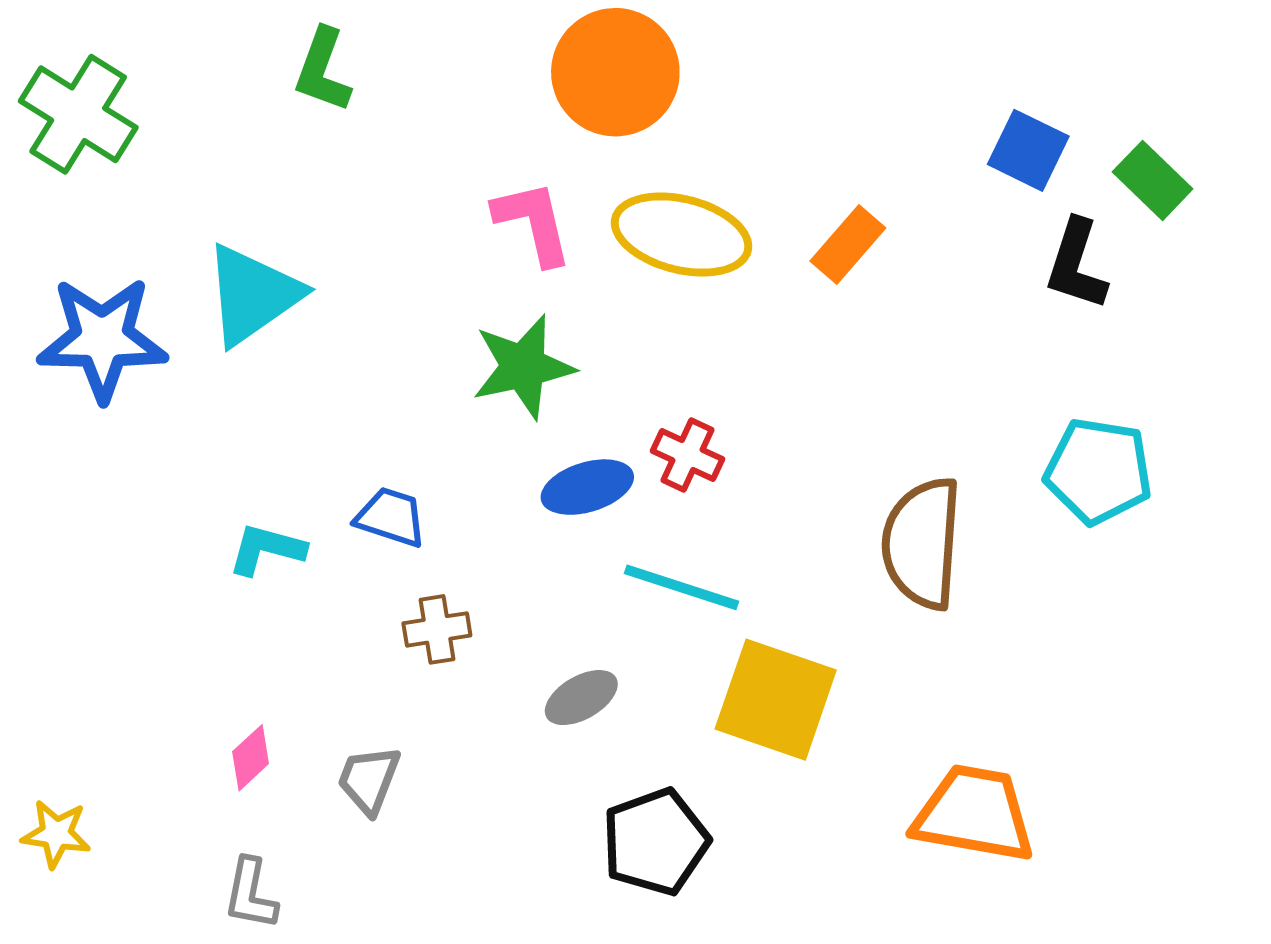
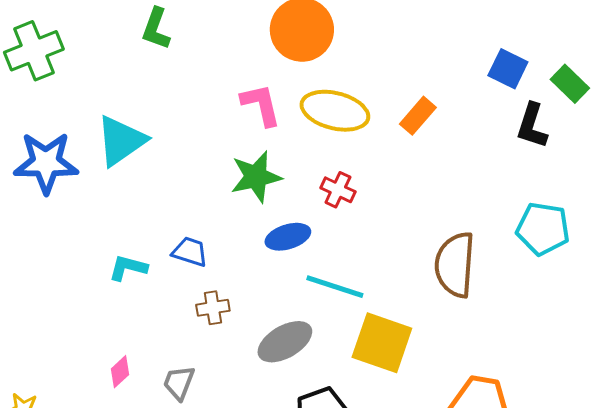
green cross: (78, 114) -> (34, 51), turned 36
red cross: (688, 455) -> (338, 190), moved
gray ellipse: (581, 698) -> (285, 342), size x1.5

